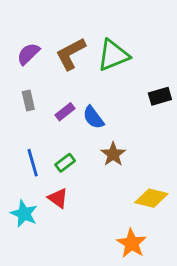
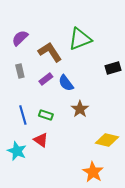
brown L-shape: (71, 54) -> (50, 52), moved, turned 85
green rectangle: (65, 163) -> (46, 115), turned 56

